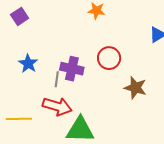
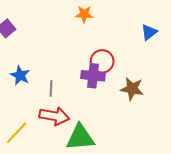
purple cross: (72, 69) -> (93, 76), moved
yellow line: (19, 119) -> (17, 133), turned -40

